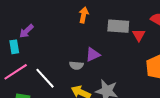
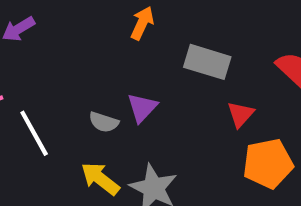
red triangle: (139, 35) -> (240, 114), moved
purple triangle: (93, 55) -> (142, 108), turned -35

